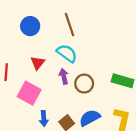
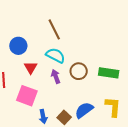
blue circle: (30, 26) -> (18, 46), moved
brown circle: (84, 84) -> (79, 71), moved

